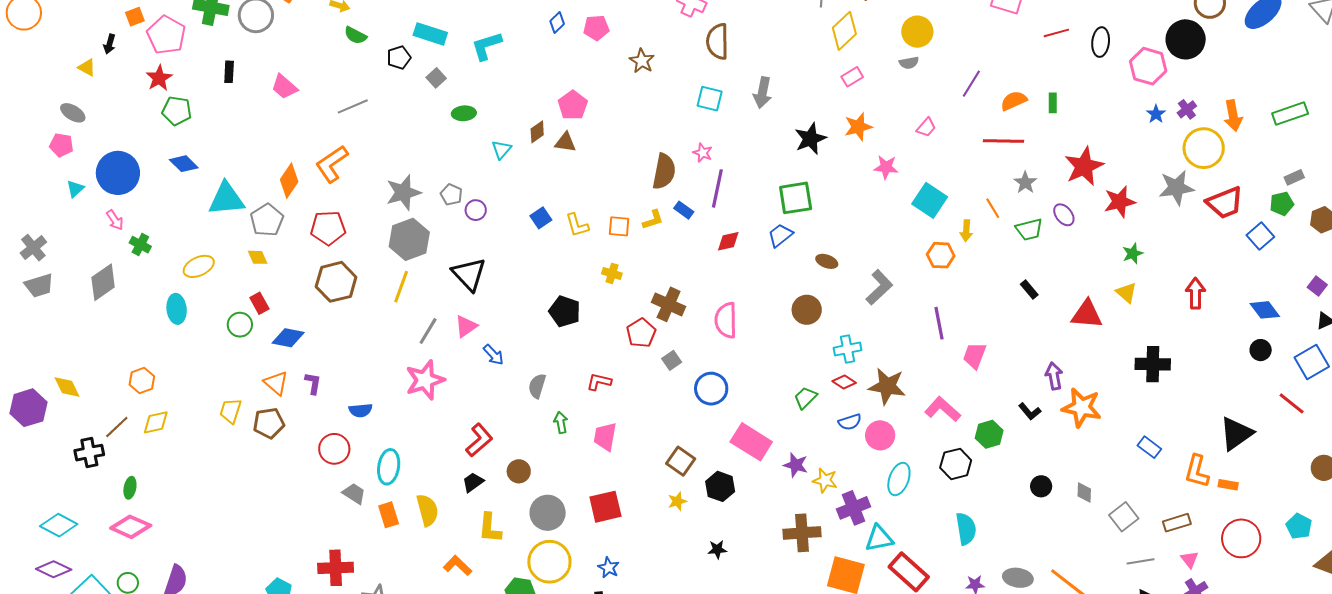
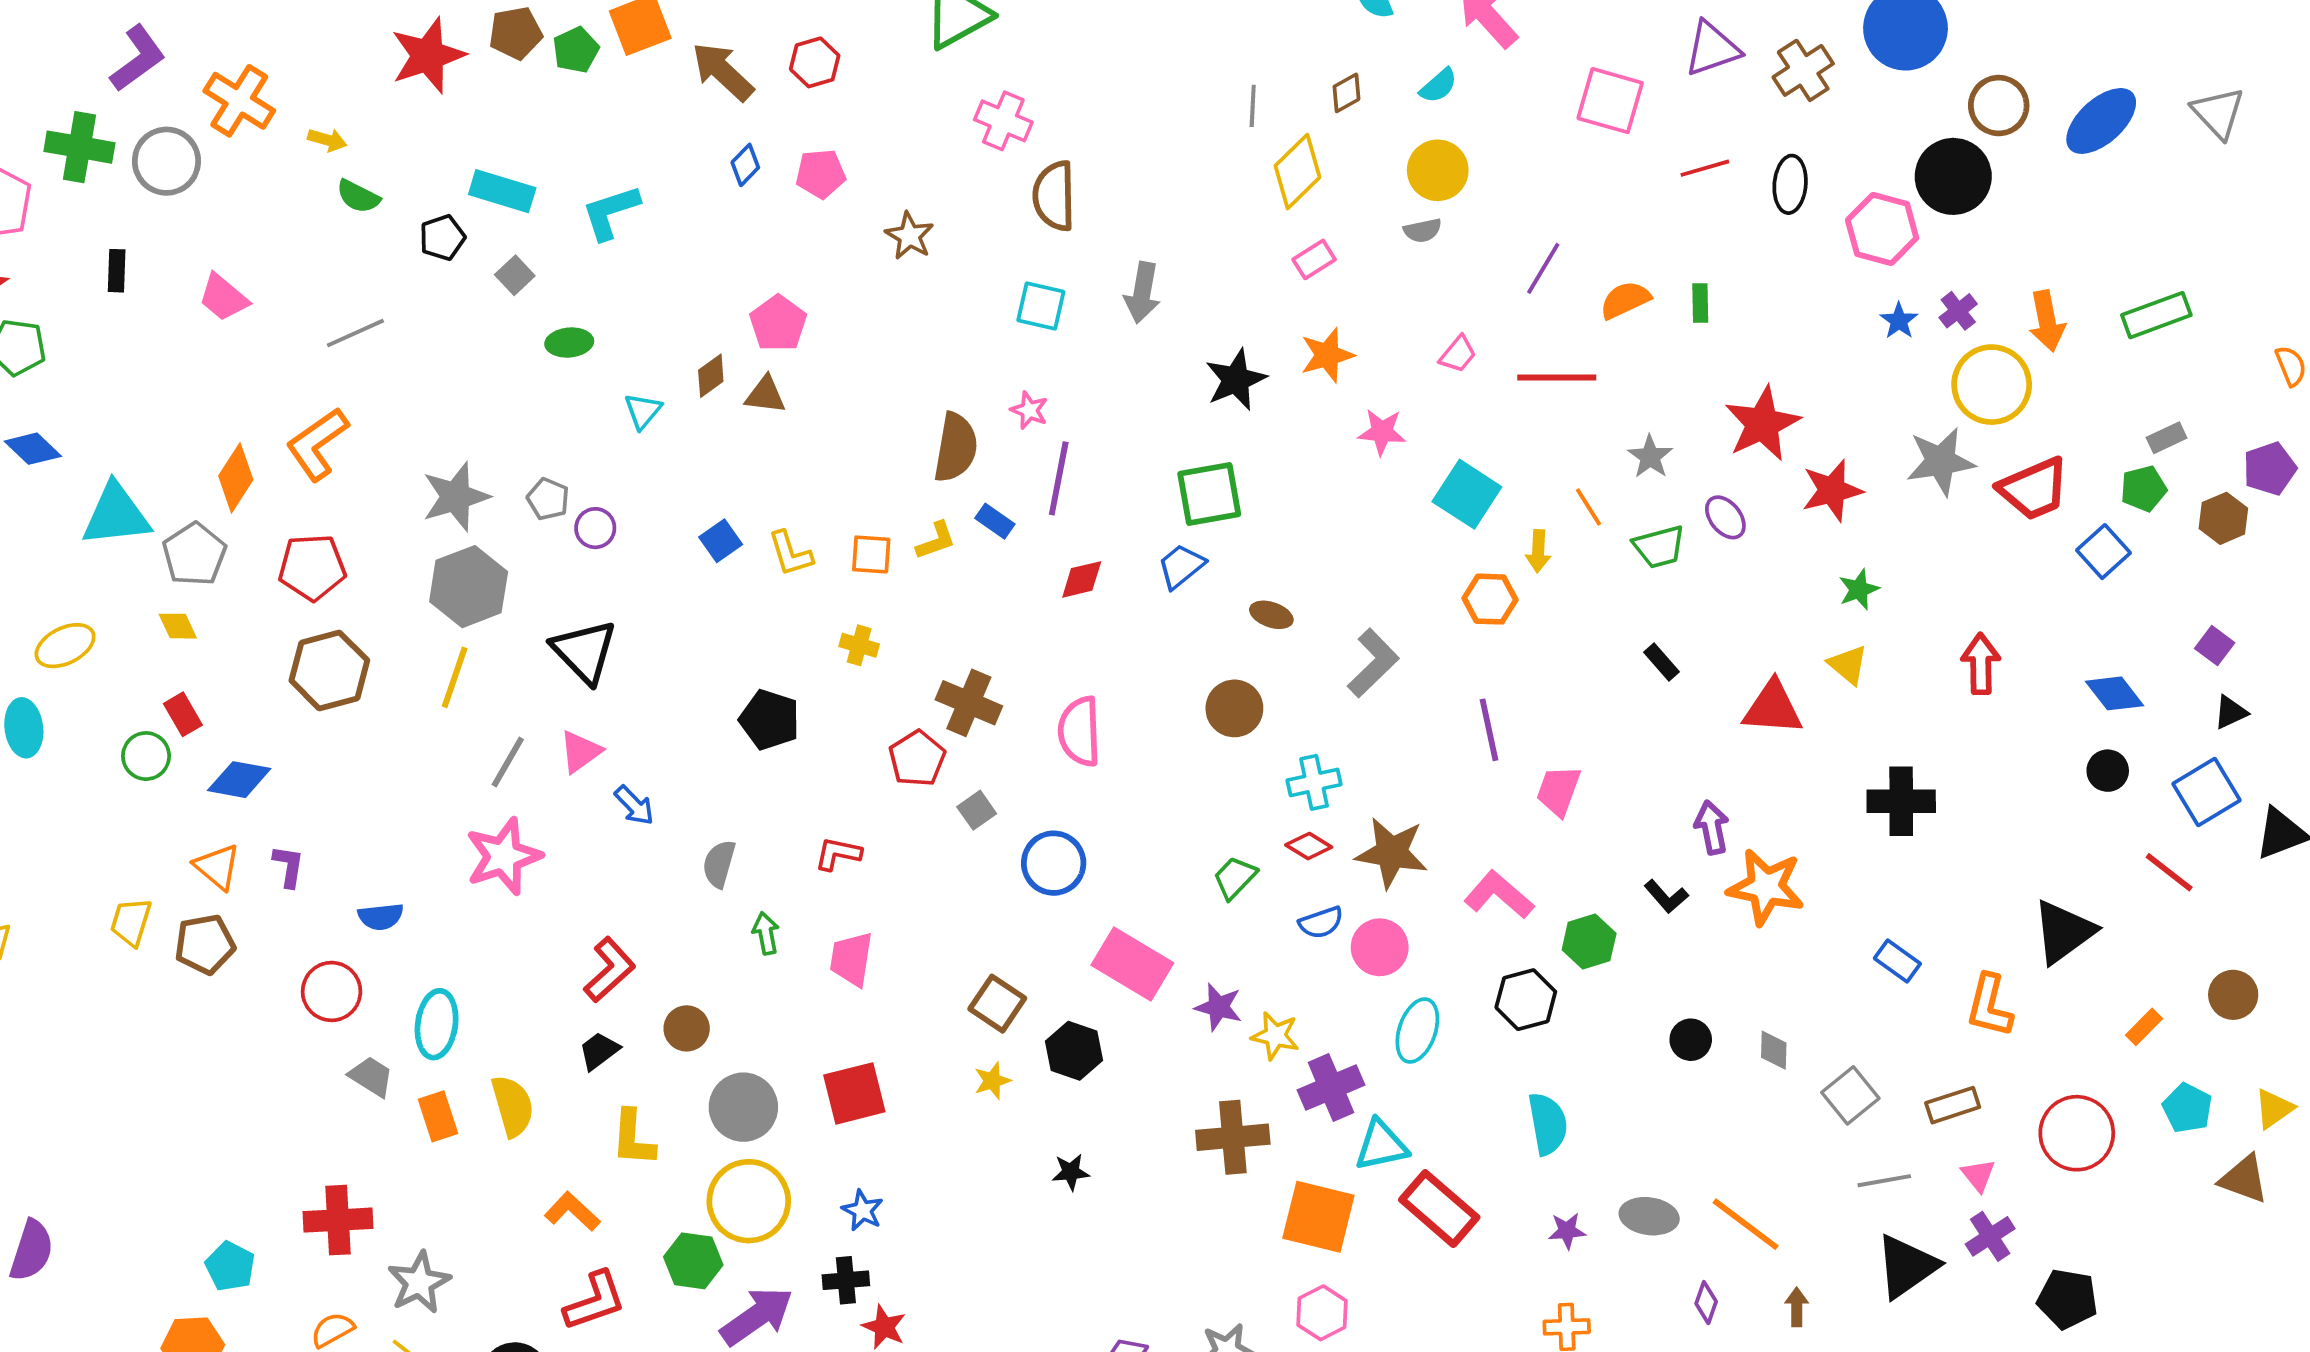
red line: (1003, 141) -> (1557, 377), moved
orange rectangle: (1228, 485) -> (2144, 1027), moved, turned -54

